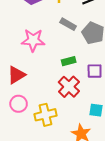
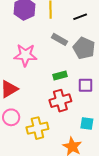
red cross: (69, 87) -> (60, 101), turned 30

